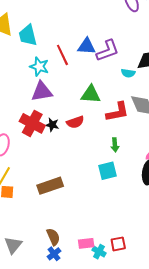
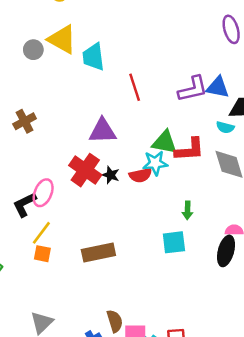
blue triangle: (87, 46) -> (218, 87), moved
cyan star: (39, 67) -> (155, 163), moved, turned -30
cyan semicircle: (128, 73) -> (225, 127), moved
red L-shape: (117, 112) -> (190, 150), moved
brown semicircle: (53, 237) -> (115, 321), moved

